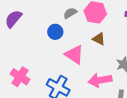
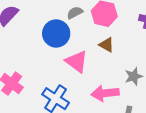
blue circle: (55, 32) -> (56, 33), size x1.5

